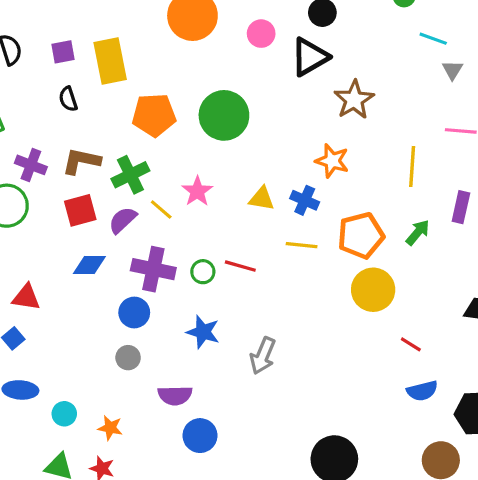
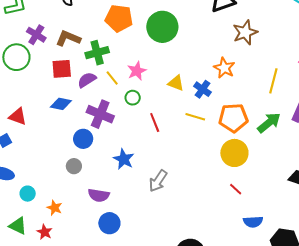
green arrow: (418, 232) -> (269, 123), size x1.4
red line: (240, 266) -> (155, 122), turned 42
green circle: (203, 272) -> (133, 98), moved
red line: (411, 344) -> (236, 189), moved

